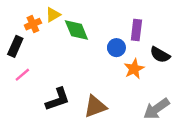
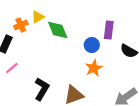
orange star: (134, 69) -> (94, 68), moved
black L-shape: (58, 99) -> (42, 89), turned -40

